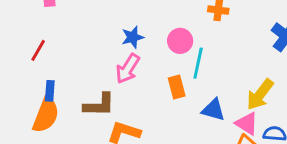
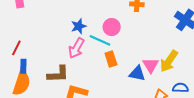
red line: (38, 50) -> (16, 48), moved
cyan line: (198, 63) -> (100, 40), moved, turned -75
pink triangle: (247, 124) -> (151, 65), moved, turned 30

